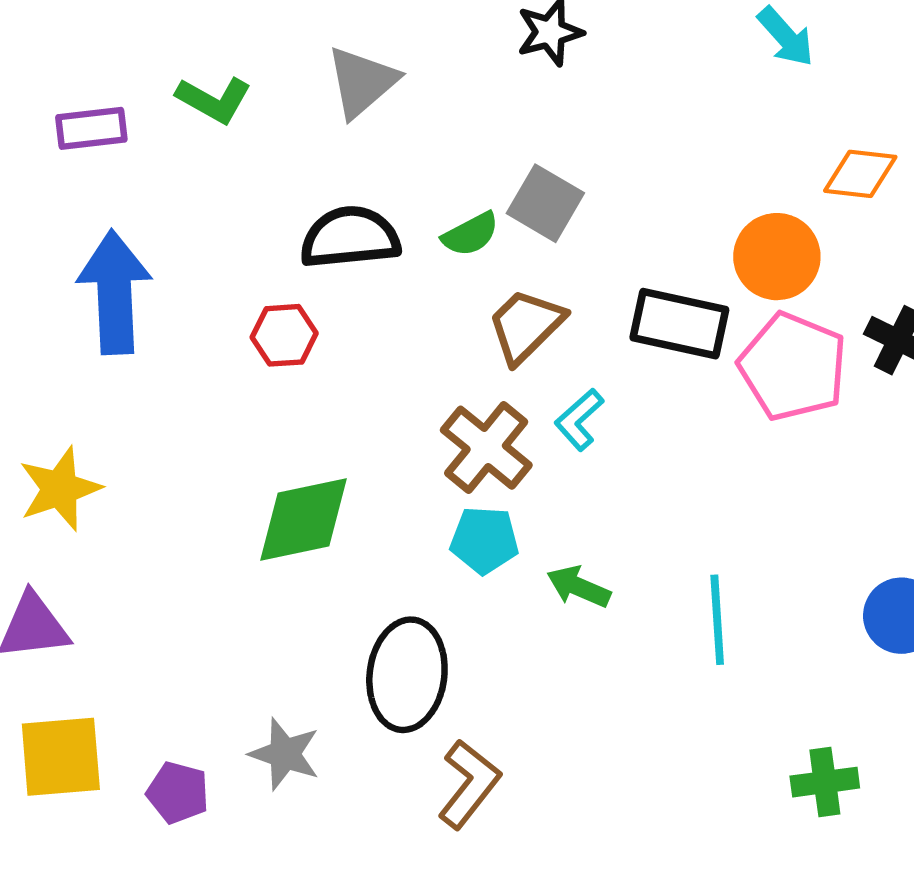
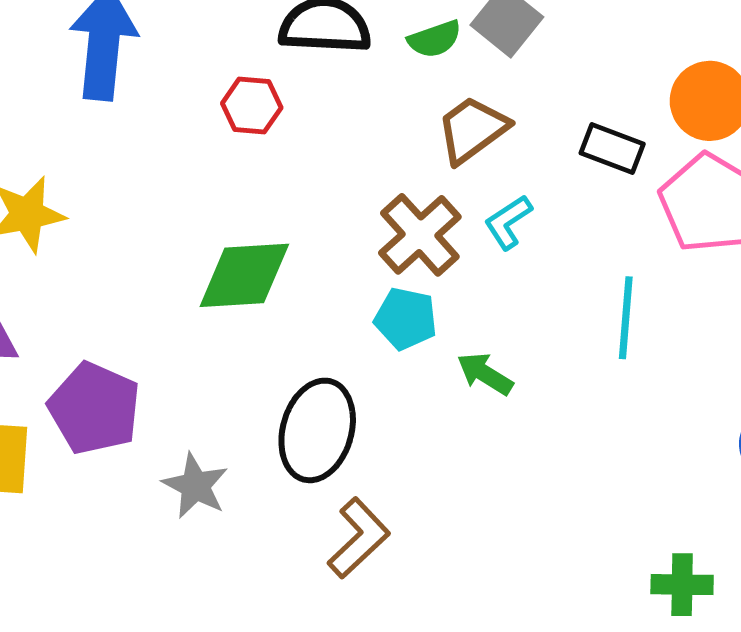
black rectangle: (679, 324) -> (612, 149), size x0.7
cyan line: (717, 620) -> (626, 318), moved
purple pentagon: (178, 793) -> (94, 408), moved, size x1.6

